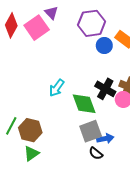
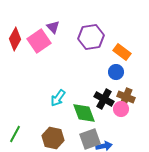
blue circle: (104, 46) -> (116, 72), moved
brown hexagon: (30, 130) -> (53, 138), moved

